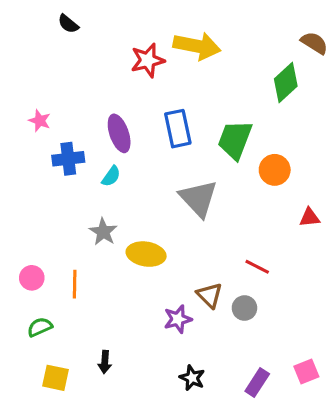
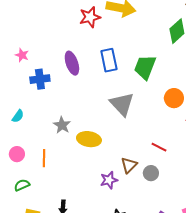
orange circle: (275, 170) -> (174, 98), moved
cyan semicircle: (111, 176) -> (18, 116), moved
brown triangle: (210, 295) -> (129, 165), turned 30

